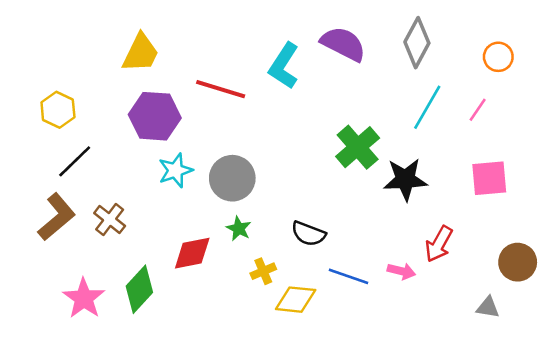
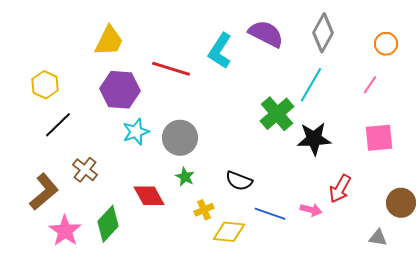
cyan line: (427, 107) -> (311, 85), moved
brown L-shape: (57, 217) -> (44, 192), moved
red diamond: (192, 253) -> (149, 196), turned 72

